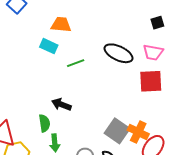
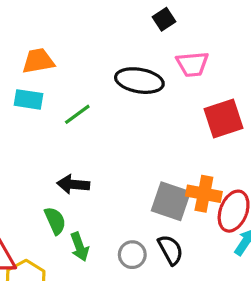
black square: (157, 23) -> (164, 19), moved
red square: (151, 81) -> (224, 118), moved

